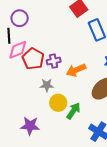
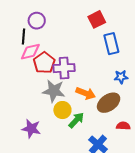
purple cross: (54, 61) -> (64, 68), size x1.5
orange arrow: (76, 70) -> (86, 93), moved, turned -144
gray star: (47, 85) -> (54, 91), size x1.6

